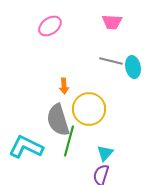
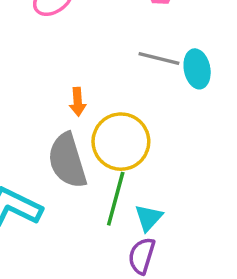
green line: (69, 141) -> (116, 199), moved

